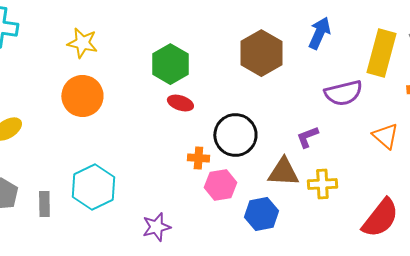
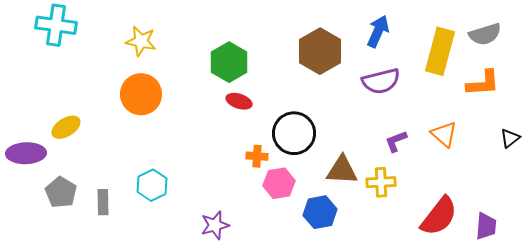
purple semicircle: (343, 93) -> (381, 81), moved
purple L-shape: (307, 137) -> (396, 141), moved
cyan hexagon: (93, 187) -> (152, 185), size x0.7

